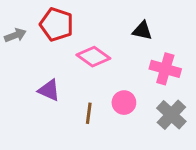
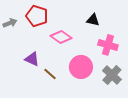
pink circle: (124, 103) -> (81, 67), size x1.5
brown line: (89, 113) -> (50, 74), moved, turned -56

